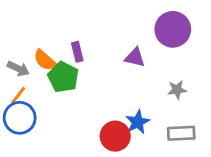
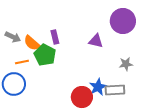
gray arrow: (18, 69) -> (13, 37), moved
orange line: (18, 95) -> (22, 62), moved, turned 40
gray rectangle: (181, 133) -> (115, 90), moved

